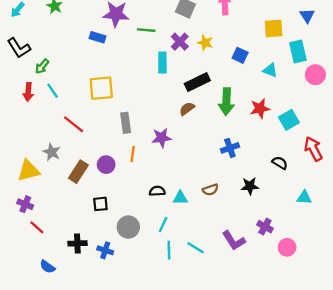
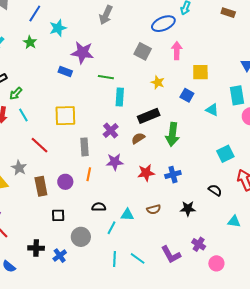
yellow square: (274, 29) -> (200, 72), moved
green line: (146, 30) -> (106, 77), moved
purple cross: (180, 42) -> (111, 131), moved
red star: (260, 108) -> (146, 173), moved
brown rectangle: (78, 172) -> (41, 186), turned -48
black semicircle: (157, 191) -> (99, 207), moved
cyan line: (163, 225) -> (111, 228), moved
blue cross: (105, 250) -> (60, 256), turned 32

